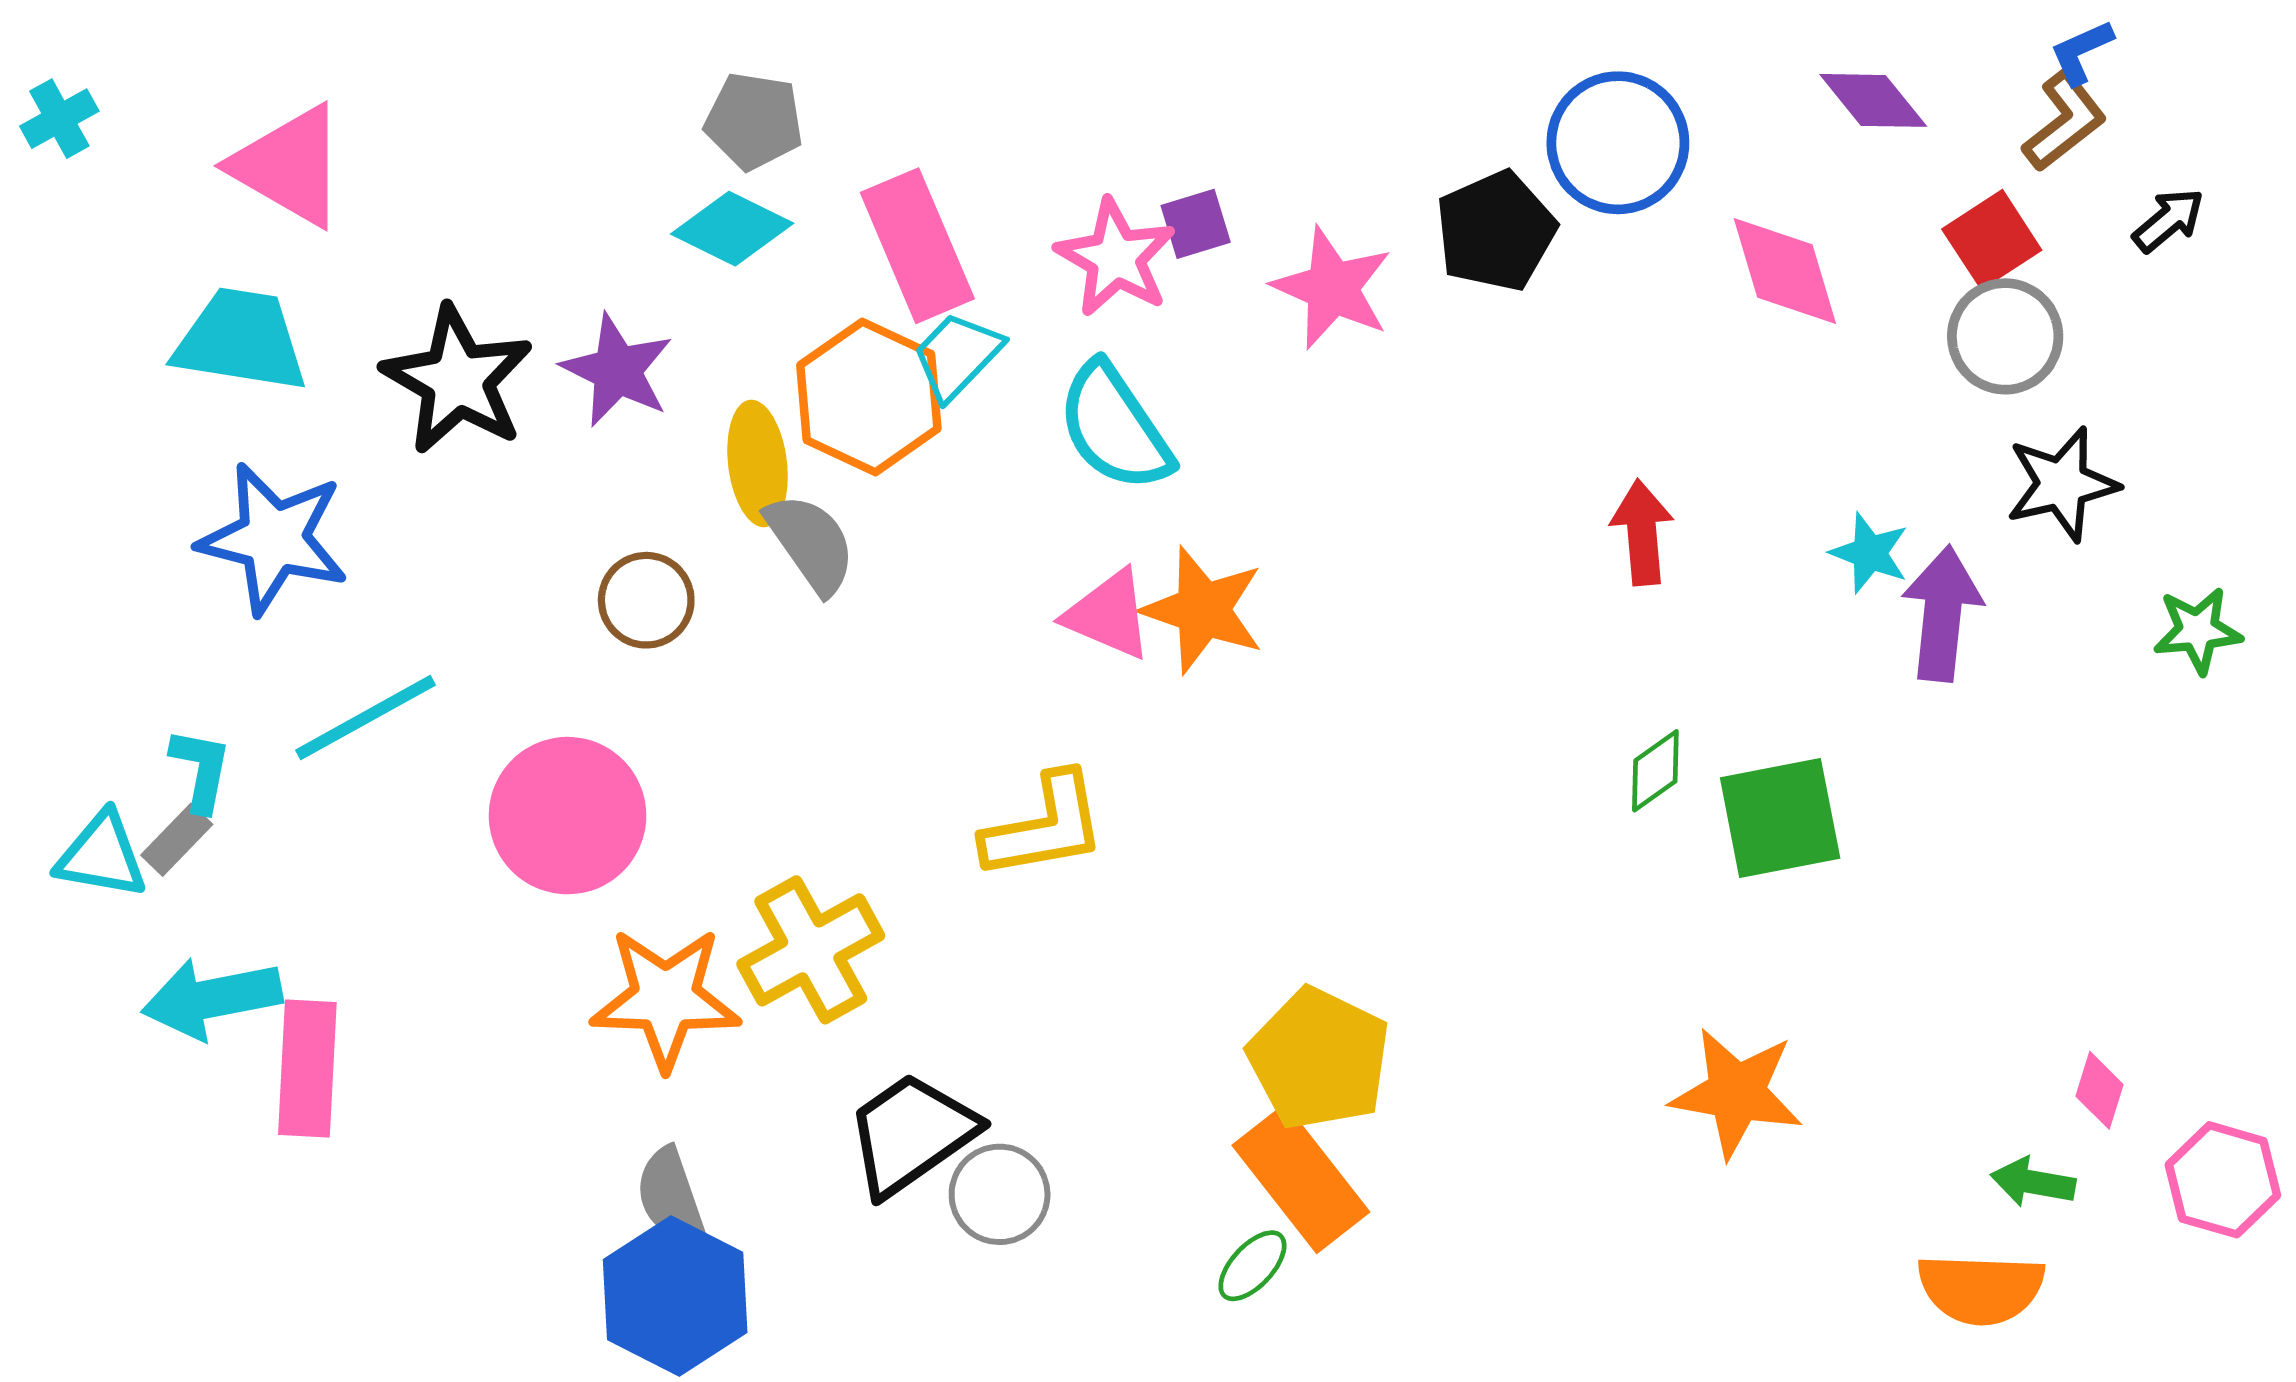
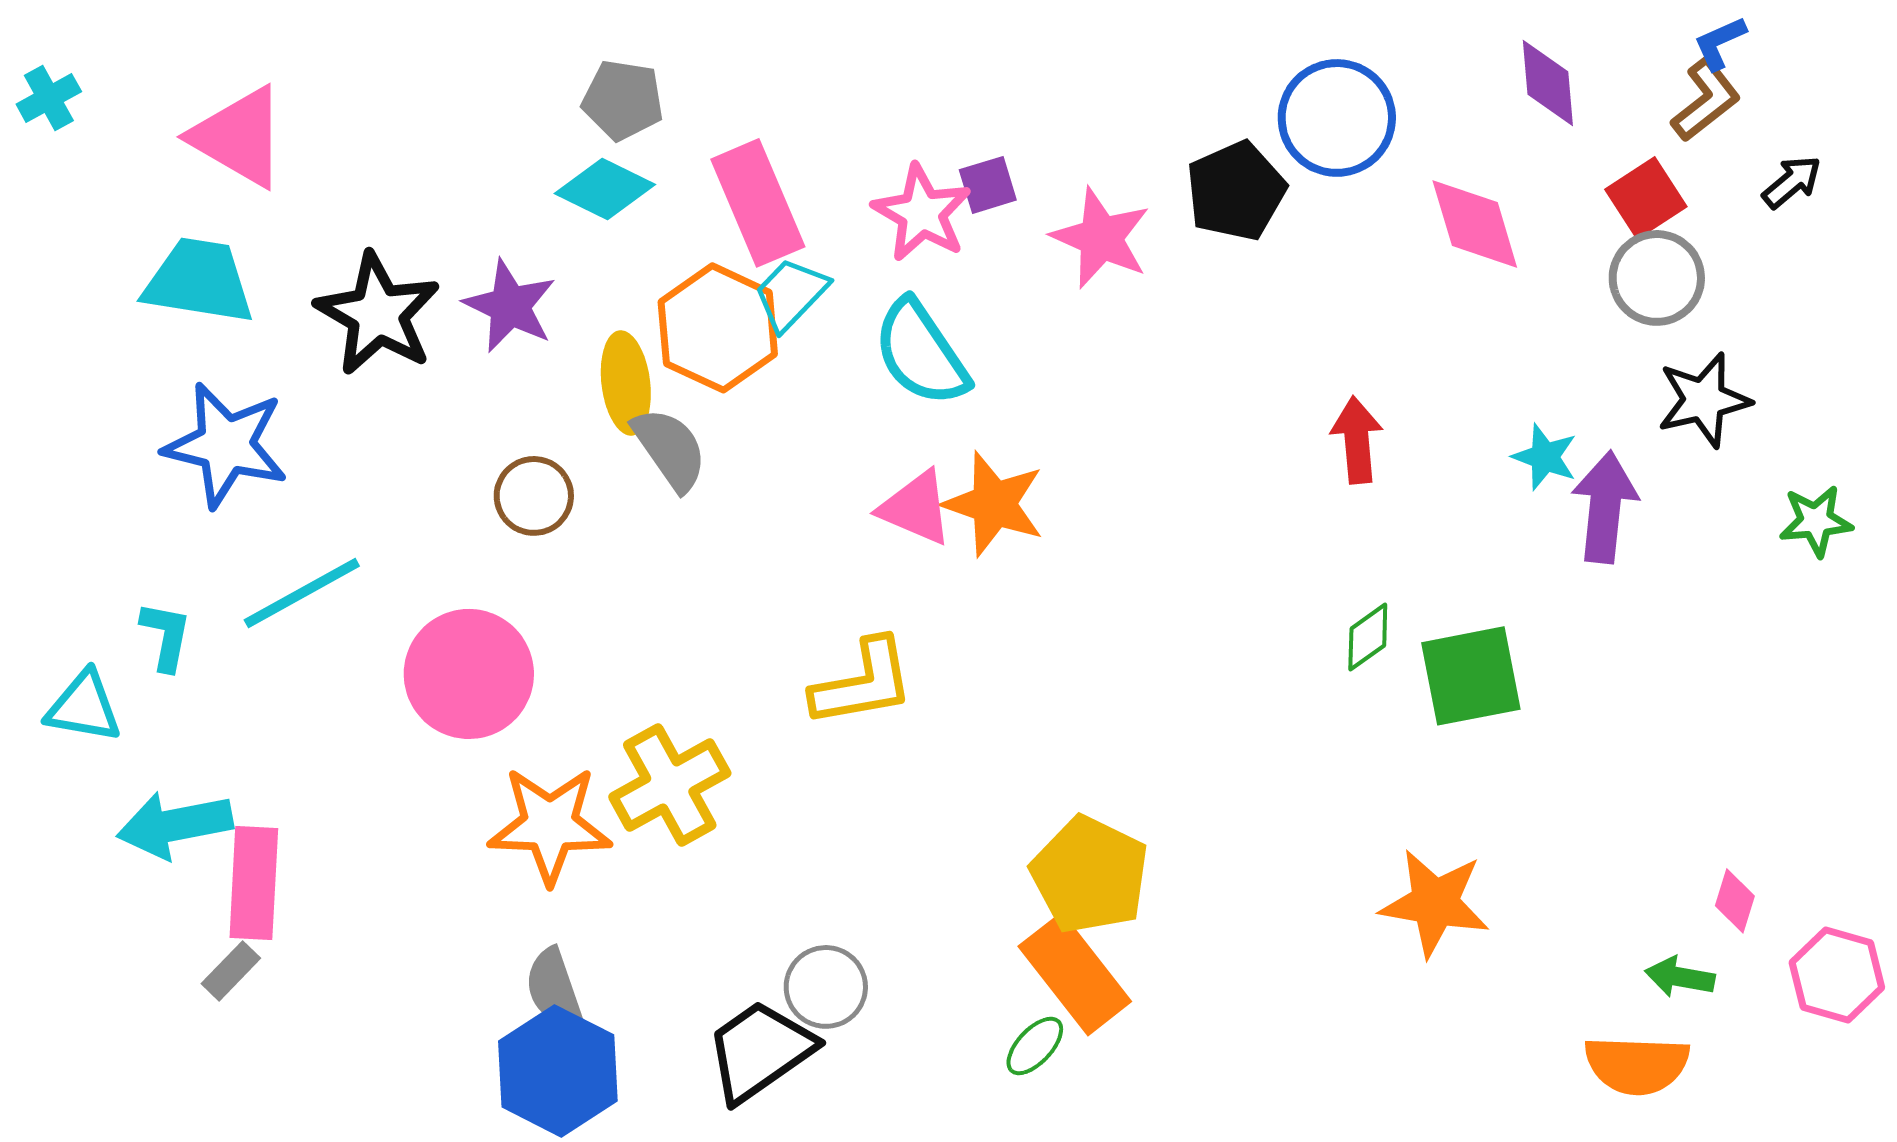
purple diamond: (1873, 100) -> (1548, 83), turned 34
gray rectangle: (177, 840) -> (231, 971), moved
black trapezoid: (911, 1134) -> (760, 1051), moved

